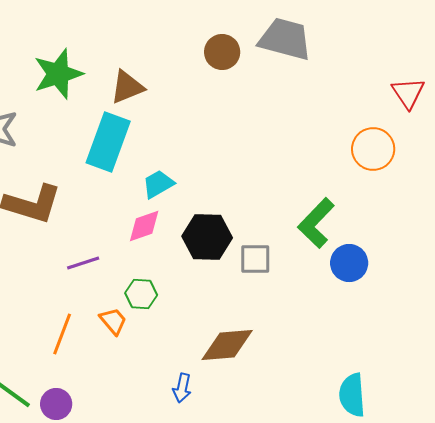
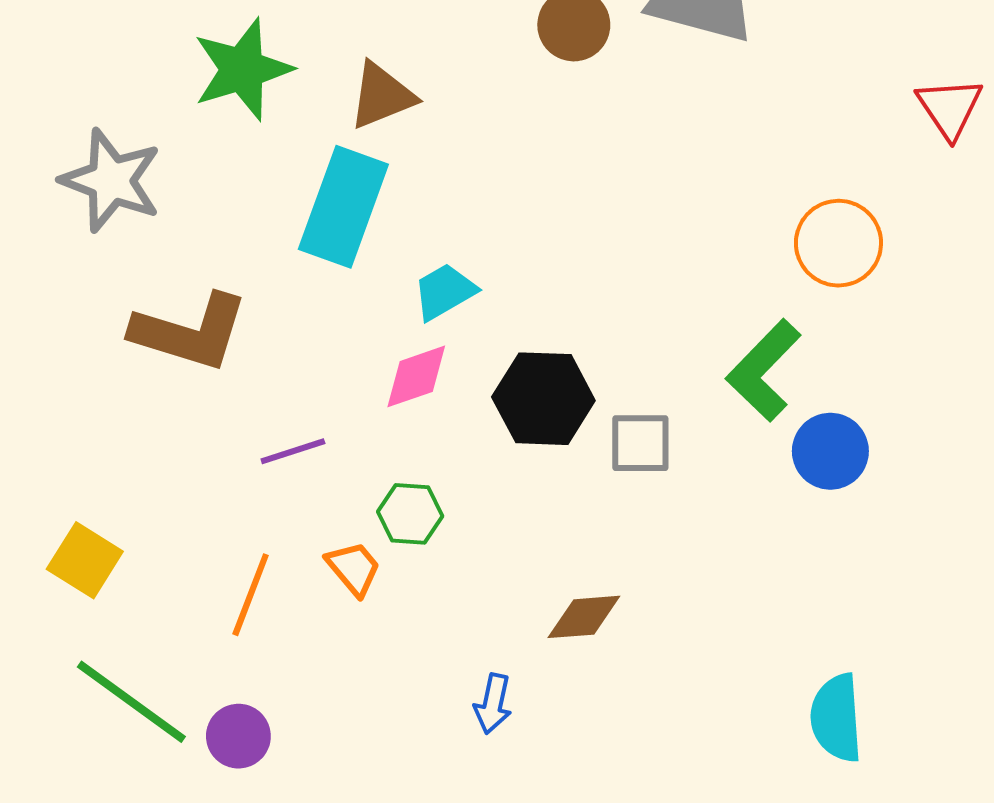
orange circle: (373, 149) -> (838, 243), moved
brown diamond: (227, 345) -> (584, 617), size x0.7

